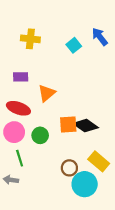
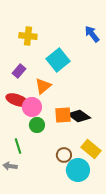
cyan square: (74, 45) -> (58, 60), moved, size x1.6
purple rectangle: (21, 77) -> (19, 71), turned -48
pink circle: (14, 132) -> (32, 107), moved

